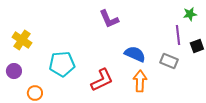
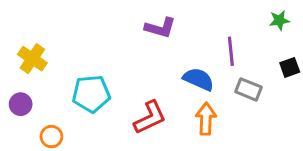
purple L-shape: (109, 19) -> (160, 28), turned -50
purple line: (178, 35) -> (231, 51), moved

